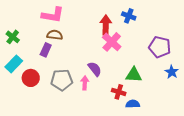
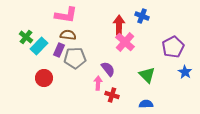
purple pentagon: (160, 47) -> (173, 47), turned 30
cyan rectangle: (14, 64) -> (39, 46), moved
green triangle: (134, 75) -> (147, 75), turned 42
gray pentagon: (62, 80) -> (75, 58), moved
red cross: (119, 92) -> (112, 95), moved

